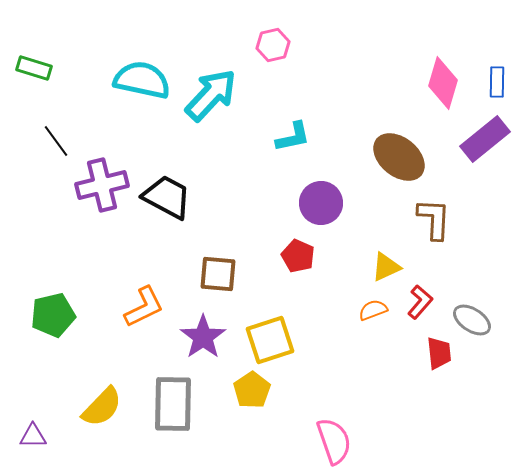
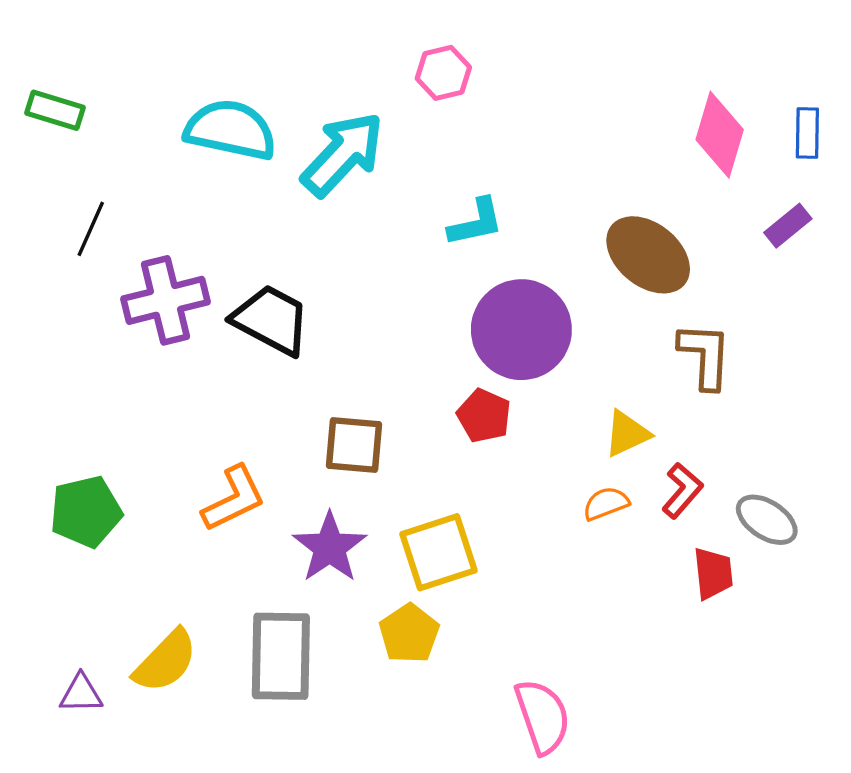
purple rectangle: (485, 139) -> (788, 226), size x0.6
black line: (56, 141) -> (91, 229), turned 60
purple circle: (321, 203) -> (521, 330), size x1.4
purple triangle: (33, 436) -> (81, 694), moved

